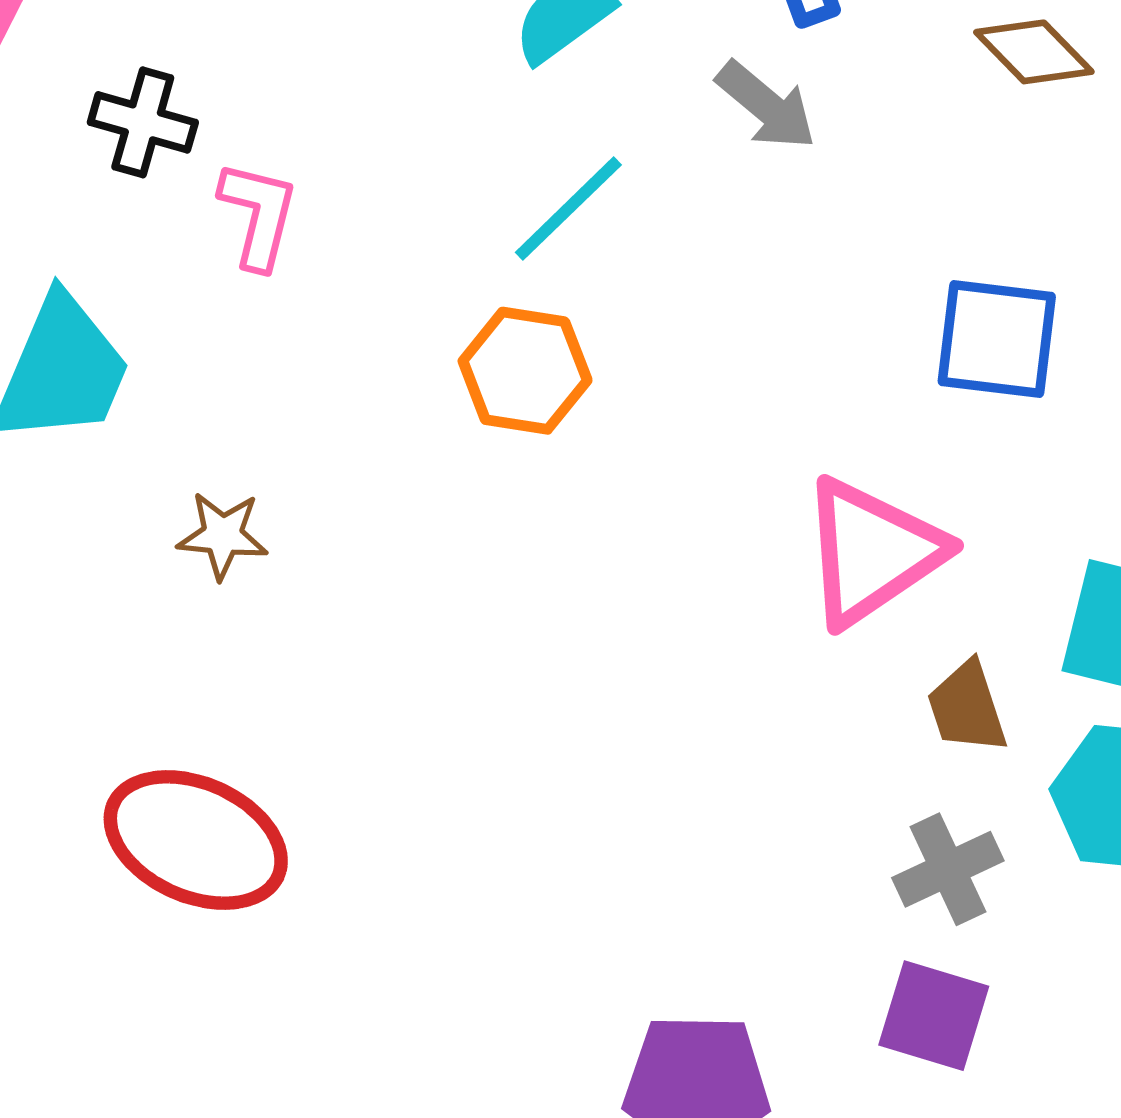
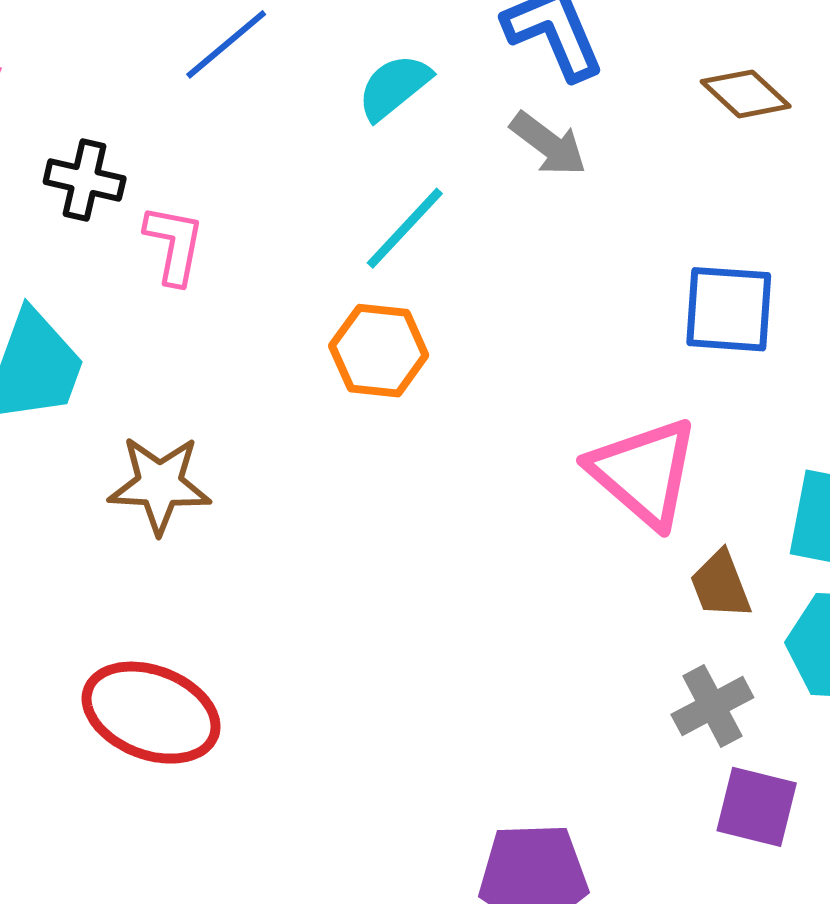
brown star: (223, 535) -> (160, 485), size x1.5
pink triangle: (872, 552) -> (644, 472), turned -42
purple square: (934, 1016) -> (757, 807), moved

